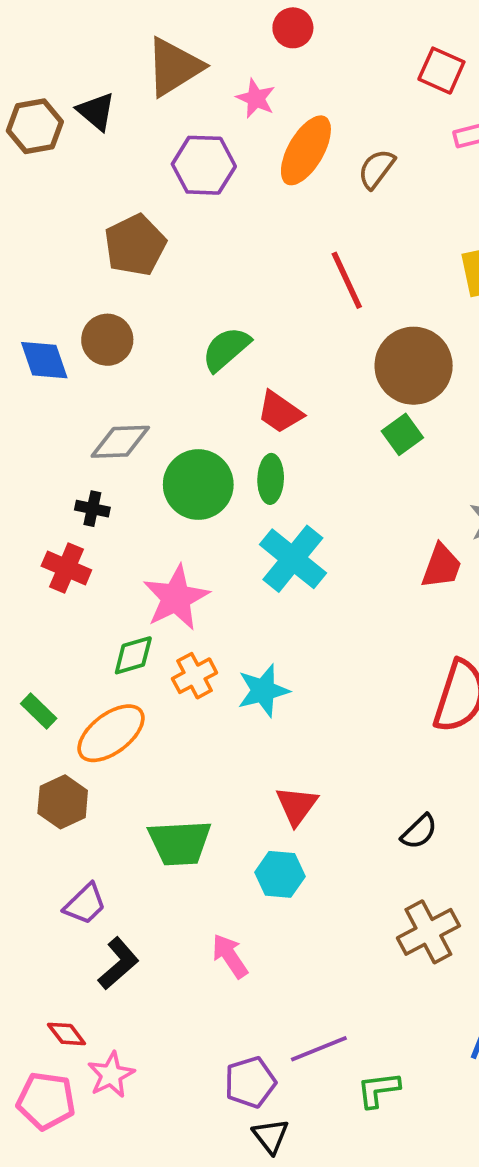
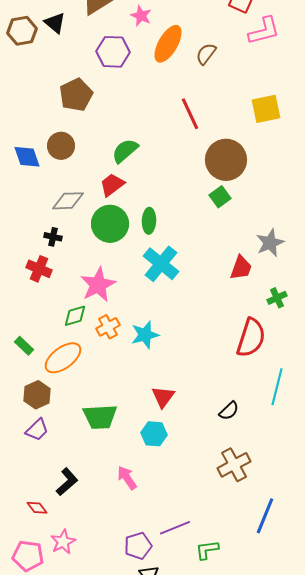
red trapezoid: (280, 412) -> (112, 185), moved, turned 108
purple trapezoid: (85, 904) -> (37, 430), moved
red diamond: (66, 1034) -> (37, 508), moved

